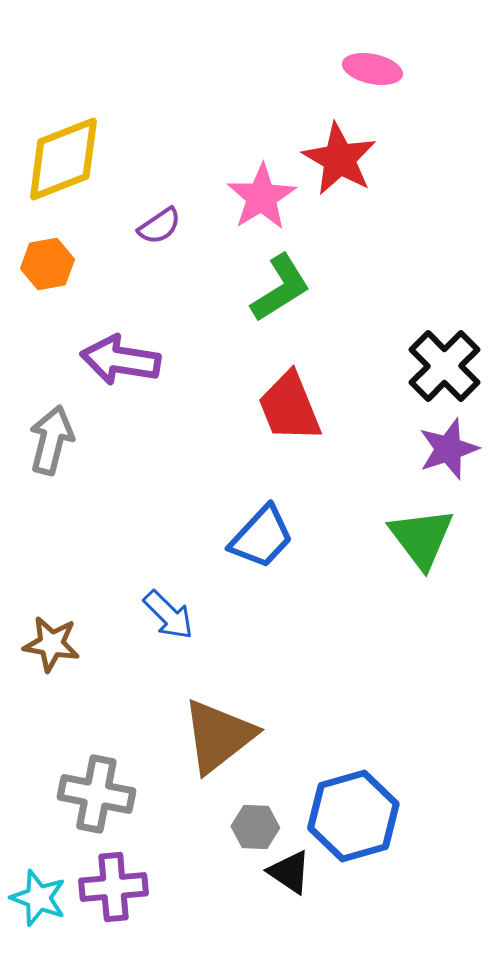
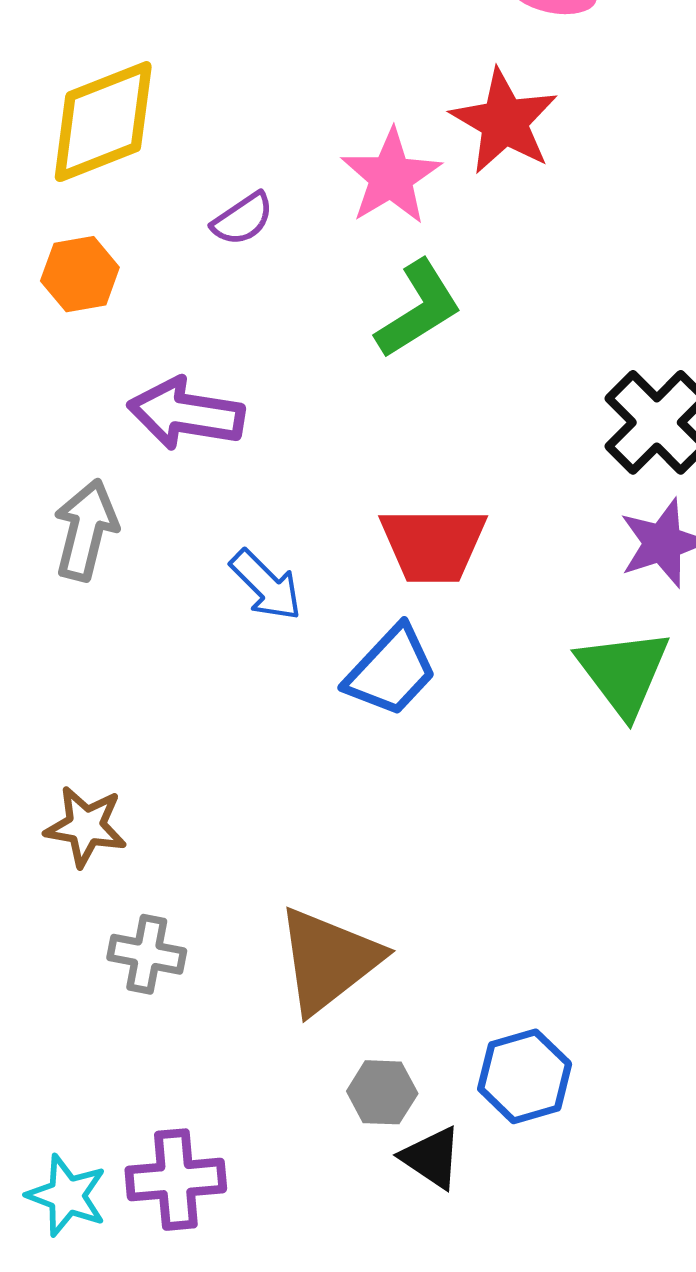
red trapezoid: (289, 407) -> (433, 544), moved, turned -68
blue arrow: (168, 615) -> (266, 585), moved
gray cross: (96, 794) -> (147, 954), moved, size x0.7
blue hexagon: (353, 816) -> (525, 1076), size x0.7

